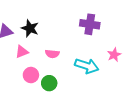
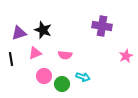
cyan arrow: (87, 66) -> (83, 77), moved, size x0.6

